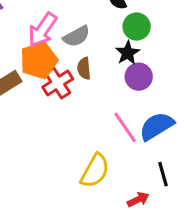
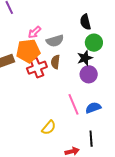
pink arrow: (43, 30) -> (35, 32), size x0.6
blue semicircle: (157, 126) -> (93, 108), size x0.7
yellow semicircle: (95, 171) -> (49, 128), size x0.7

